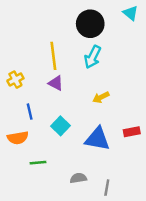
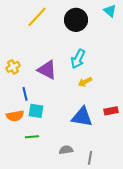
yellow line: (53, 56) -> (37, 17), moved, turned 50
cyan arrow: (93, 57) -> (78, 59), moved
purple triangle: (56, 83) -> (47, 70), size x1.5
cyan square: (61, 126) -> (36, 111), moved, turned -35

